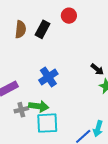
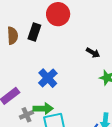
red circle: (69, 16) -> (58, 14), size x1.5
black arrow: (97, 69) -> (93, 53), moved

